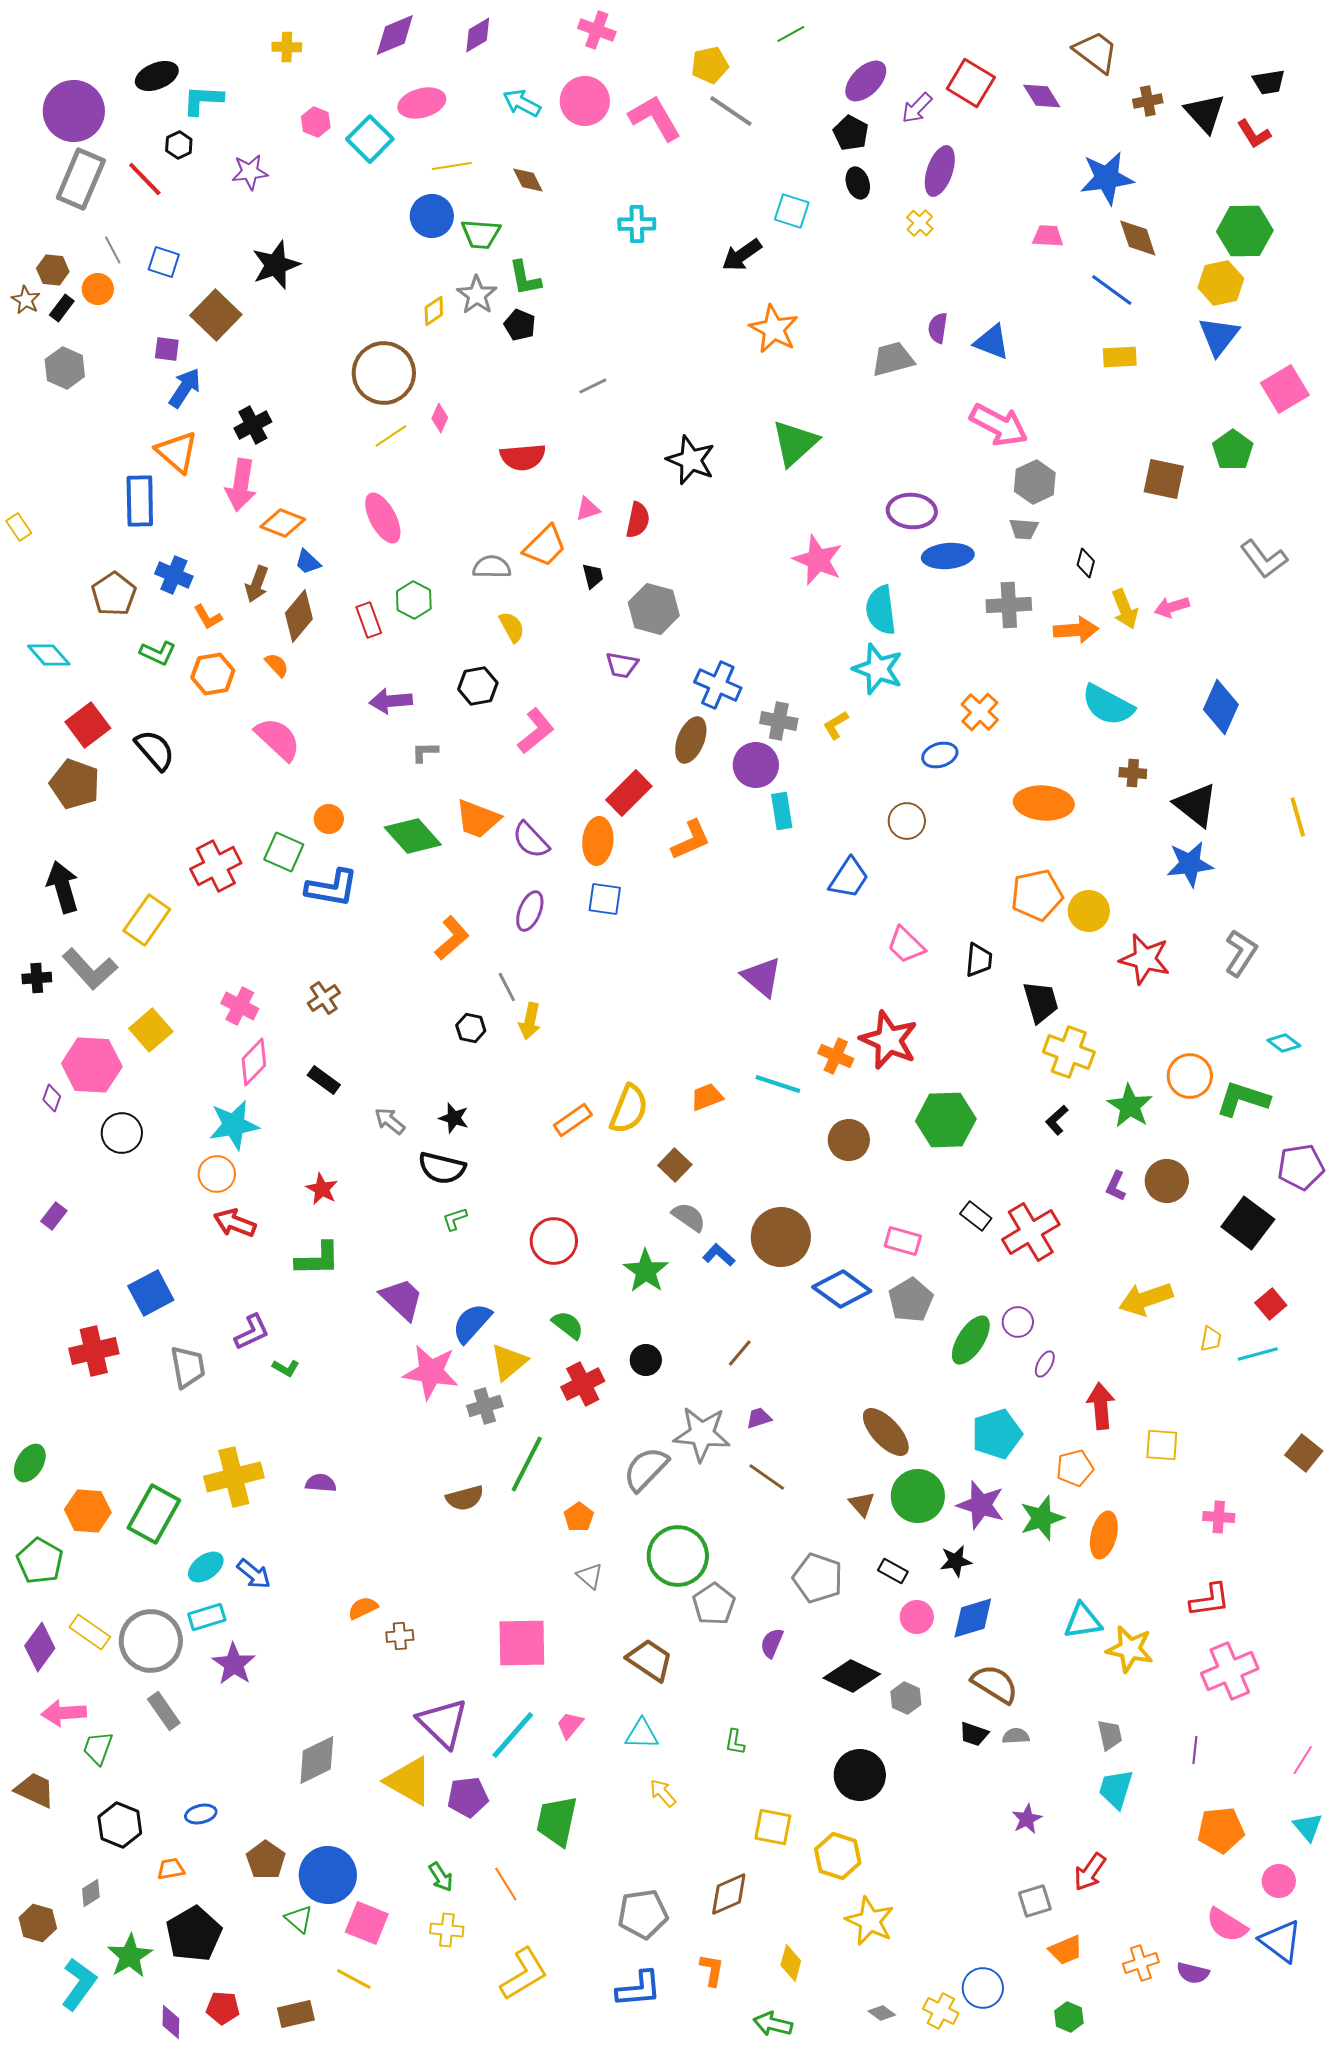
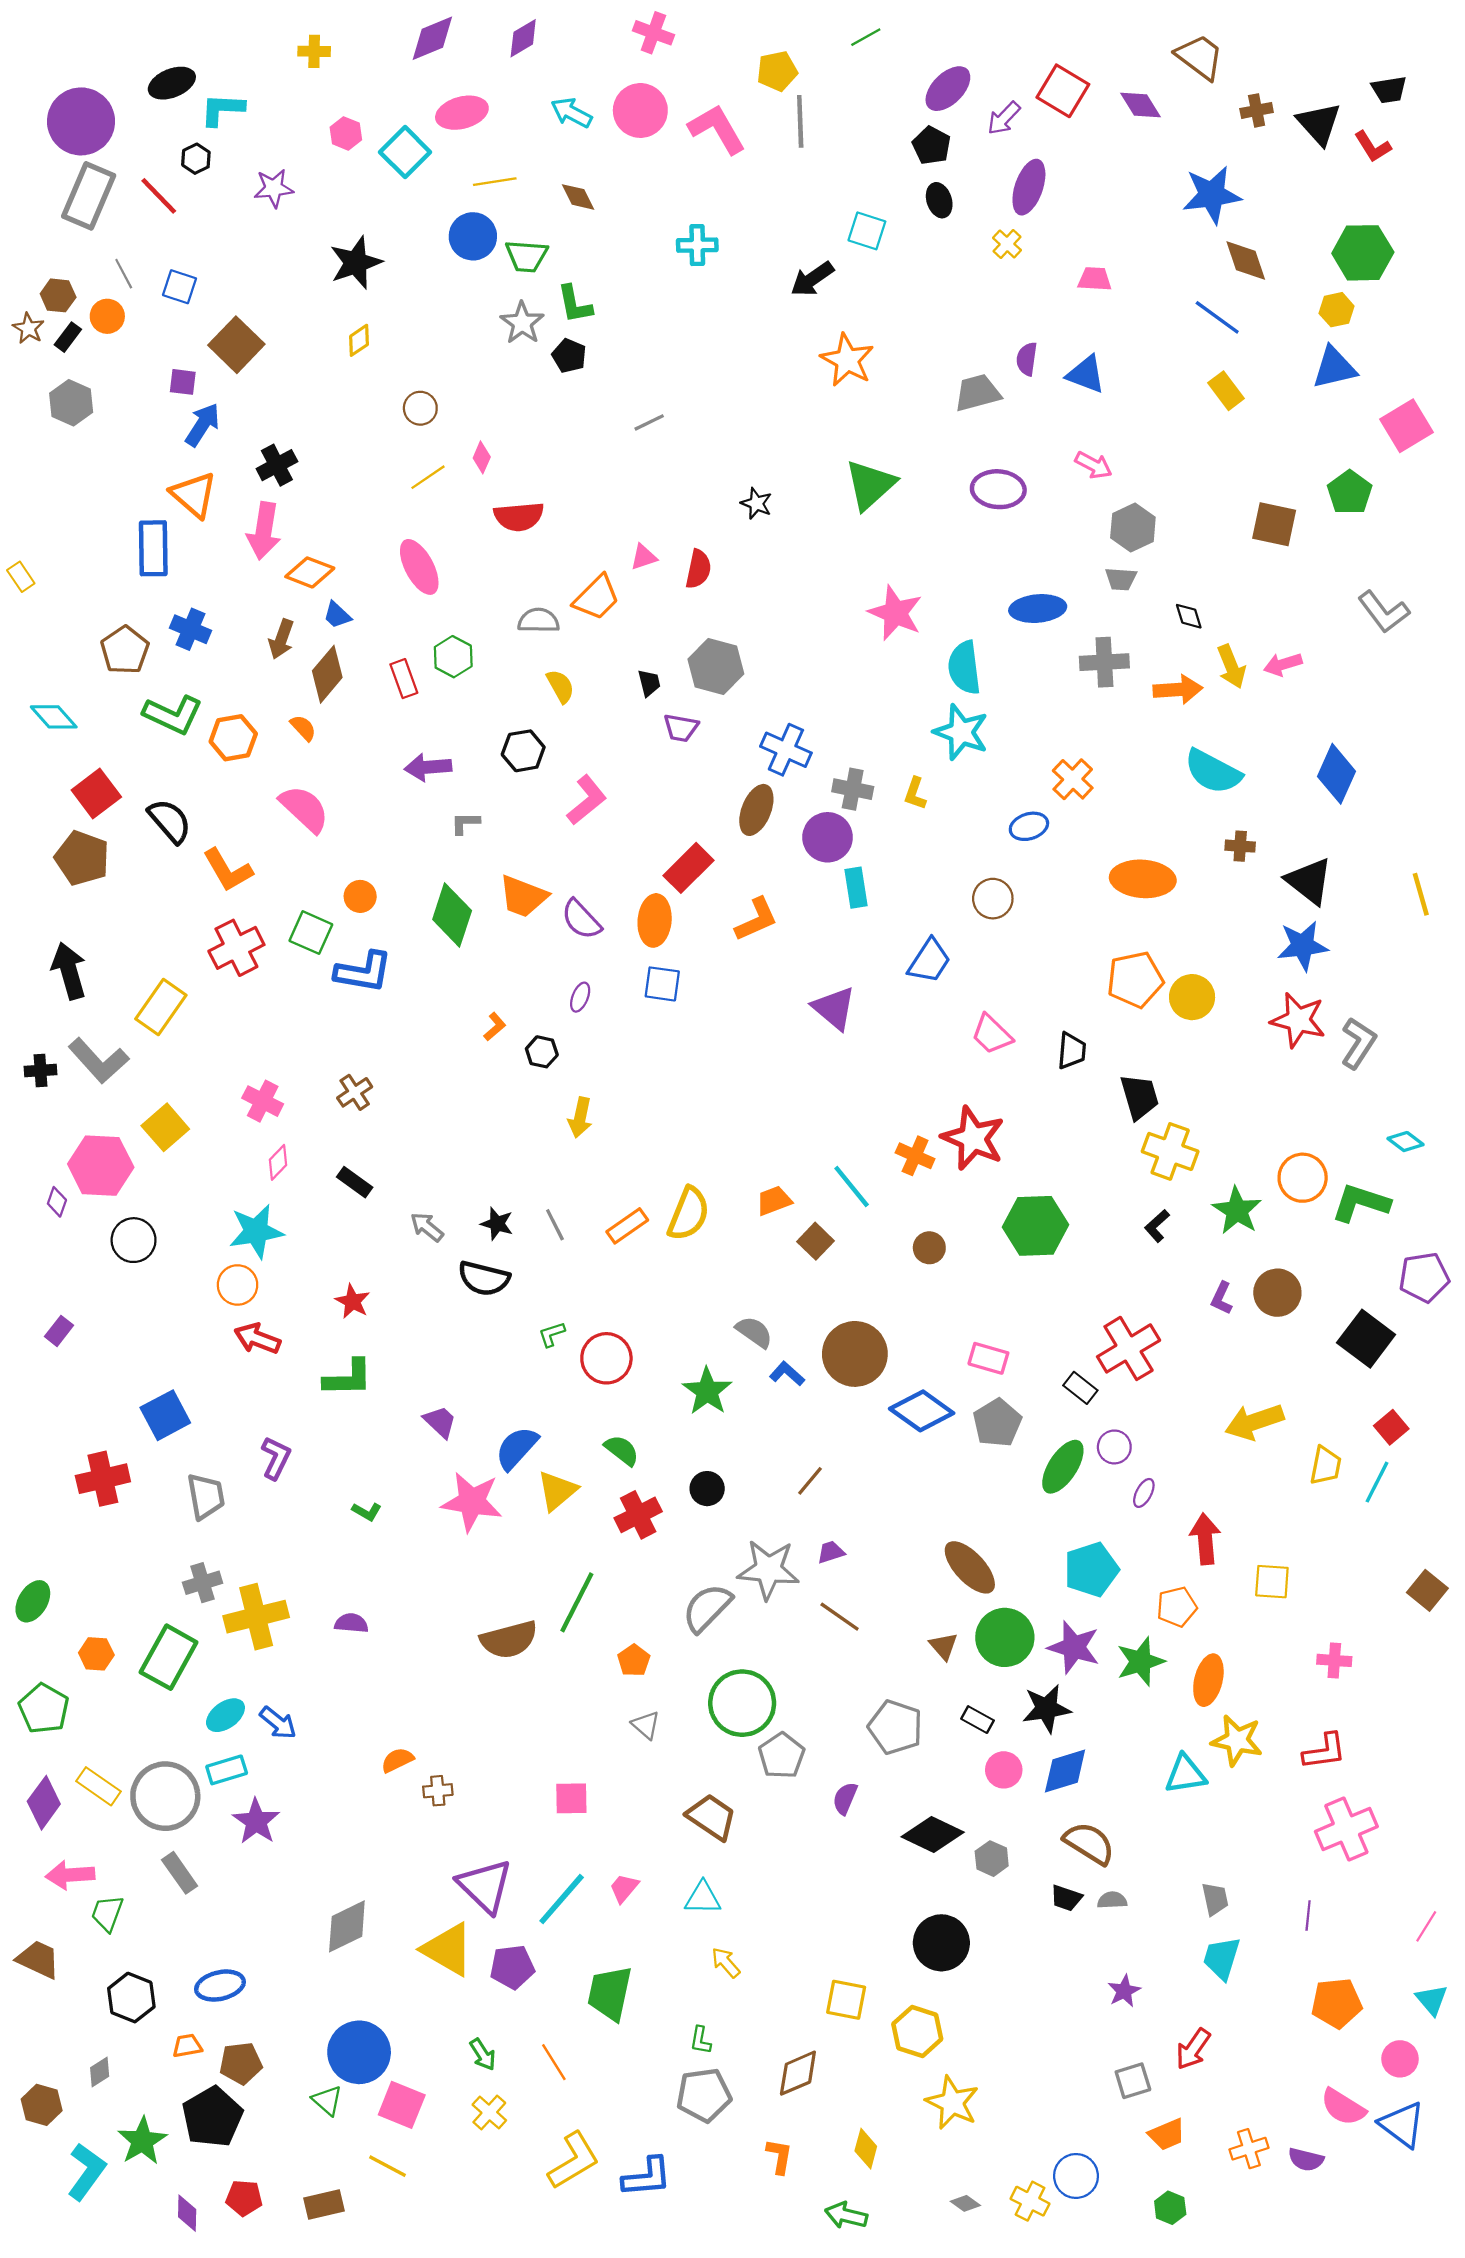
gray line: (731, 111) -> (800, 121), turned 54
pink trapezoid: (1048, 236) -> (1095, 279), moved
black star: (276, 265) -> (356, 263), moved
yellow hexagon: (1221, 283) -> (1337, 310), size x0.7
yellow diamond: (434, 311) -> (359, 340), moved
blue triangle: (1219, 336) -> (1334, 368), turned 39
yellow rectangle: (1120, 357) -> (1226, 391), turned 56
brown circle: (384, 373) -> (420, 408), size x0.5
pink arrow: (999, 425) -> (1094, 465), size x0.6
red semicircle: (523, 457) -> (519, 517), moved
black star: (691, 460) -> (756, 503), size x0.6
purple ellipse: (912, 511) -> (998, 489), moved
black diamond: (1086, 563) -> (1189, 616), turned -32
black trapezoid: (593, 576) -> (649, 683), moved
orange L-shape: (208, 617) -> (228, 870), moved, size x1.6
green L-shape: (158, 653) -> (173, 715), size x1.5
yellow L-shape: (836, 725) -> (915, 794), turned -40
green diamond: (413, 836) -> (452, 915), turned 60
purple ellipse: (530, 911) -> (580, 997), size x0.7
orange L-shape: (452, 938) -> (495, 1027), size x0.6
red star: (1145, 959) -> (1298, 1020), moved
purple triangle: (762, 977) -> (834, 1008), moved
gray line: (507, 987) -> (555, 1225), moved
black hexagon: (471, 1028) -> (542, 1052), moved
pink diamond: (254, 1062) -> (278, 1162), size x0.7
cyan line: (778, 1084) -> (852, 1186), turned 33
brown circle: (849, 1140) -> (929, 1248), size x0.7
brown square: (675, 1165) -> (815, 1241), moved
black rectangle: (976, 1216) -> (1080, 1388), moved
green L-shape: (455, 1219) -> (552, 1334), moved
purple trapezoid: (402, 1299) -> (440, 1422), size x0.7
purple L-shape: (252, 1332) -> (276, 1458), turned -39
yellow trapezoid: (1211, 1339) -> (1326, 1466), size x1.4
cyan line: (1258, 1354) -> (1377, 1482), turned -48
green L-shape: (286, 1368) -> (367, 1512), moved
gray cross: (485, 1406) -> (203, 1583), moved
brown semicircle: (465, 1498) -> (509, 1640), size x1.4
orange hexagon: (88, 1511) -> (96, 1654), size x0.7
black star: (956, 1561) -> (1046, 1709), size x1.4
pink square: (522, 1643) -> (571, 1798), size x0.6
yellow star: (1130, 1649) -> (1237, 1740), moved
green L-shape: (735, 1742) -> (701, 2040), moved
blue ellipse: (201, 1814) -> (220, 1986), size x1.4
brown pentagon: (266, 1860) -> (241, 2063), moved, turned 30
yellow cross: (447, 1930) -> (489, 2112), turned 36
blue L-shape: (639, 1989) -> (647, 2177), moved

